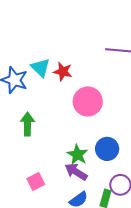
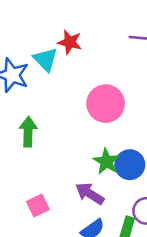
red star: (63, 72) -> (70, 42), moved
green star: (77, 155) -> (106, 161), moved

